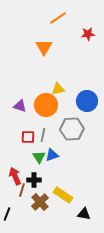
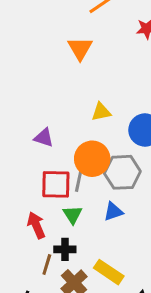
orange circle: (46, 105) -> (92, 159), moved
red square: (28, 137) -> (56, 184), size x1.5
blue triangle: (52, 155) -> (113, 212), moved
red arrow: (15, 176) -> (36, 225), moved

